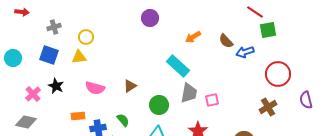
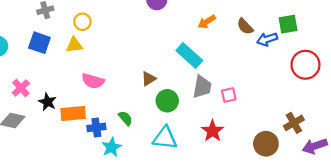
green square: (268, 30) -> (288, 24), moved
black star: (56, 86) -> (48, 102), moved
brown triangle: (130, 86) -> (149, 79), moved
brown cross: (268, 107) -> (294, 123), moved
orange rectangle: (78, 116) -> (73, 114), size x1.5

